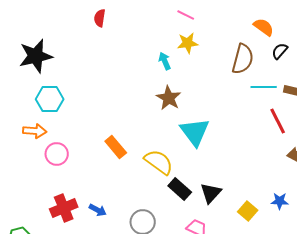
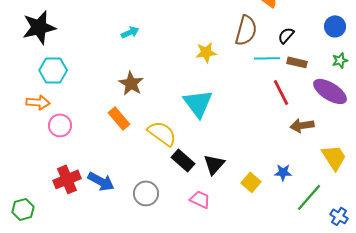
yellow star: (188, 43) -> (206, 52), moved
black semicircle: (280, 51) -> (286, 35), moved
cyan arrow: (165, 61) -> (130, 32), moved, turned 90
brown star: (169, 98) -> (131, 83), moved
blue arrow: (98, 210) -> (101, 181), size x1.5

